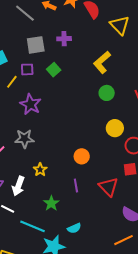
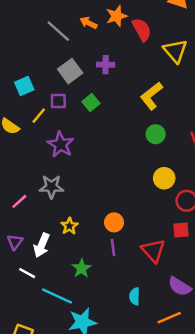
gray square: (36, 45) -> (70, 71), turned -30
orange circle: (82, 156) -> (114, 222), moved
cyan semicircle: (74, 228) -> (135, 296), moved, turned 112

